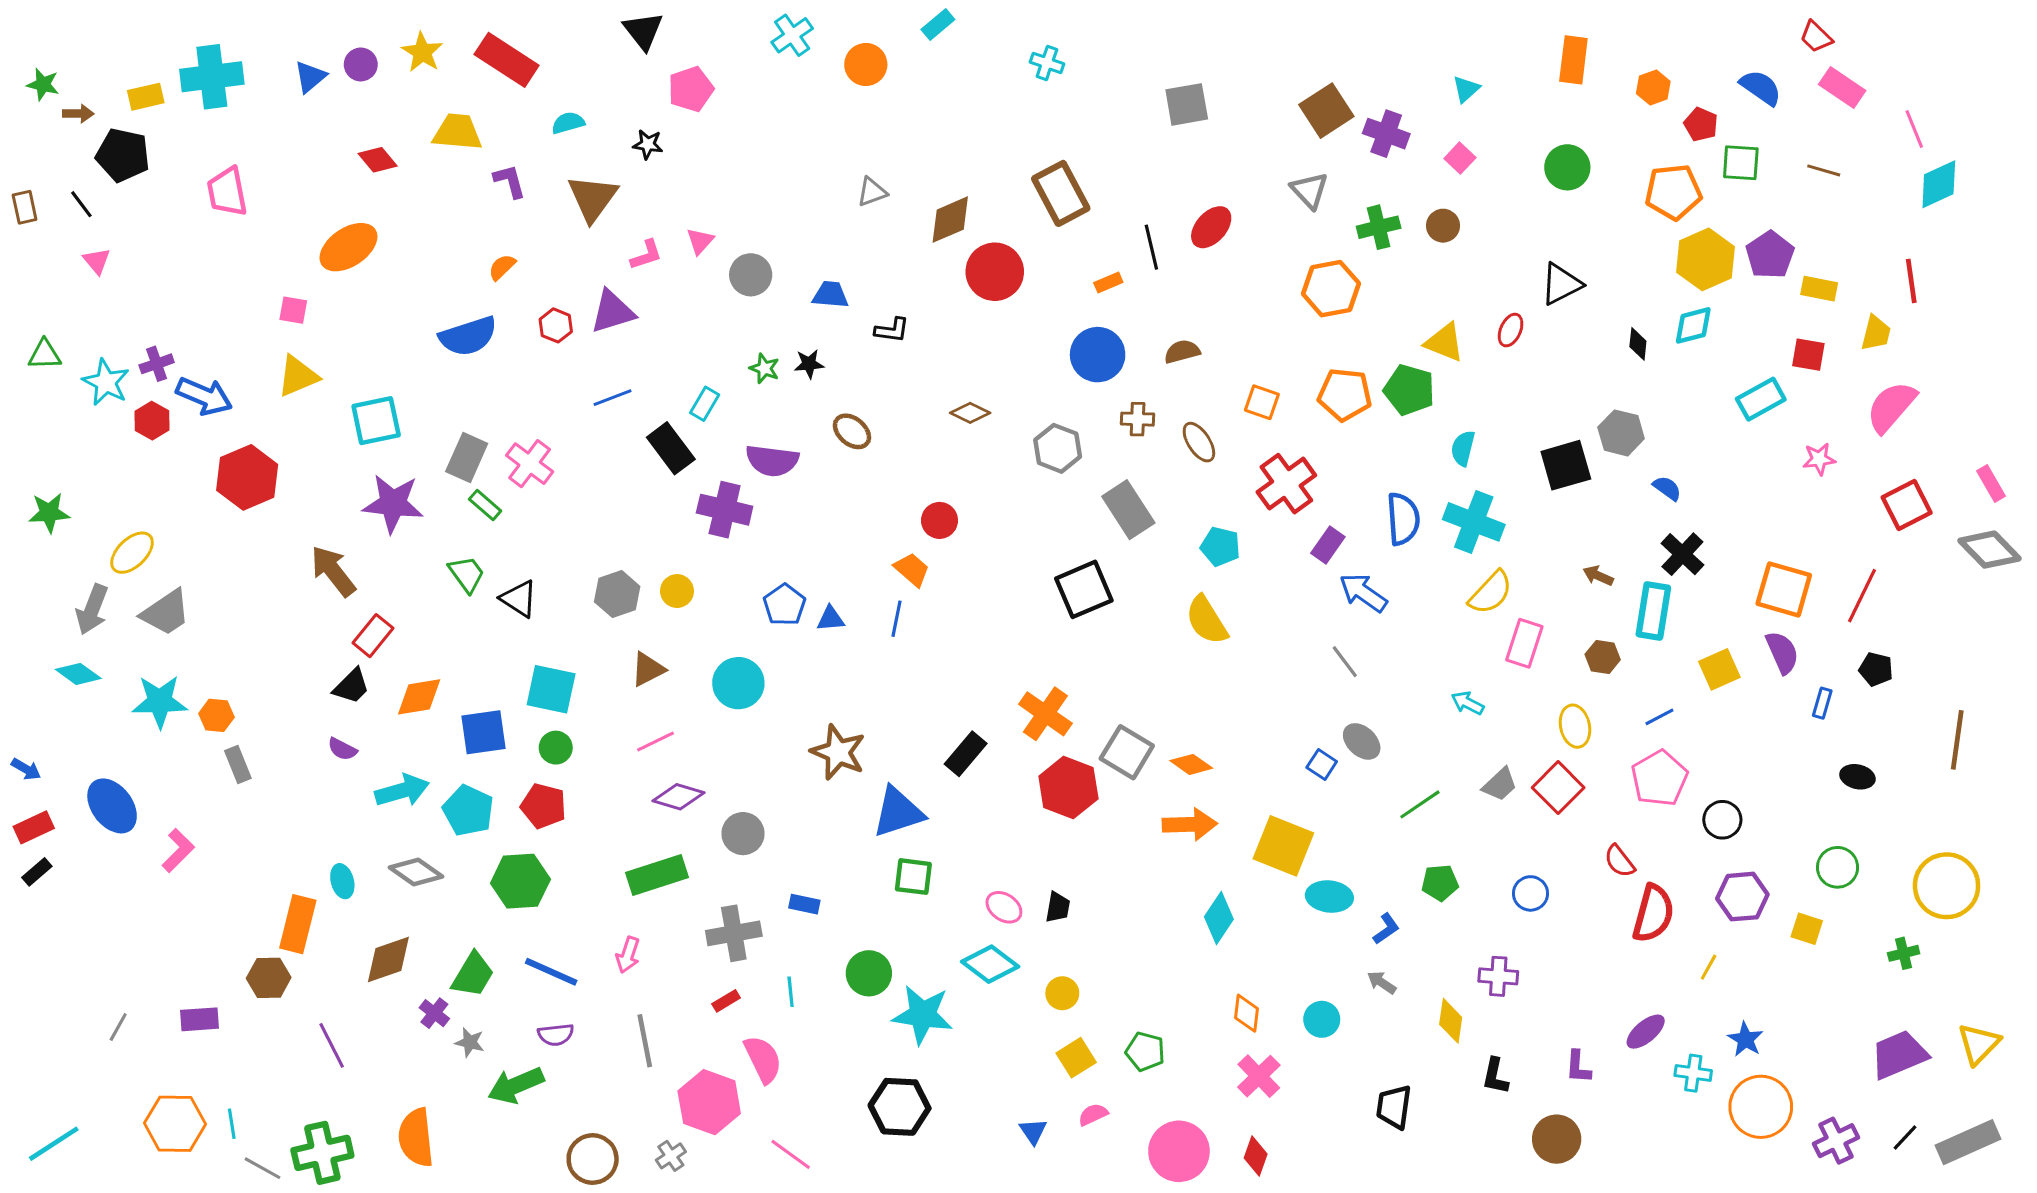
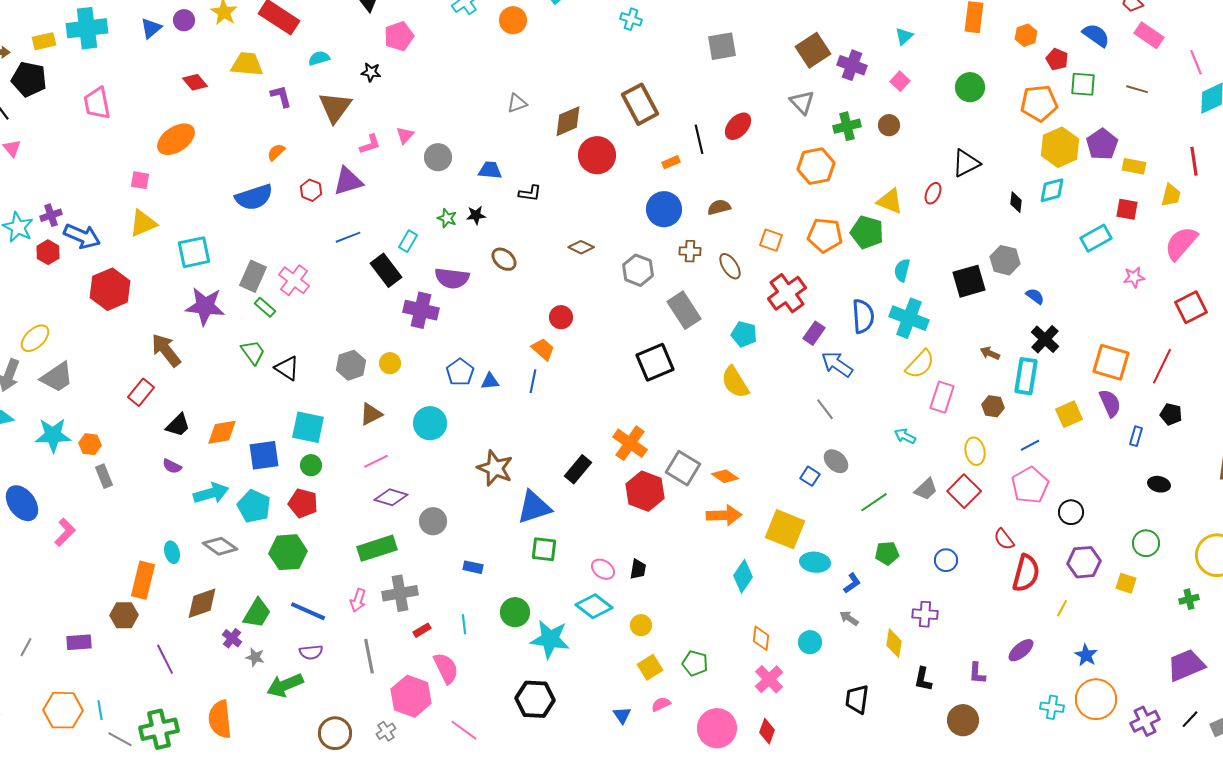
red rectangle: (373, 636) -> (141, 392), moved
gray cross: (734, 933) -> (400, 593), moved
cyan cross: (1693, 1073) -> (1052, 707), moved

